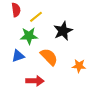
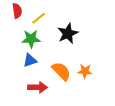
blue triangle: (18, 56) -> (30, 60), moved
orange semicircle: (49, 57) -> (61, 71), moved

